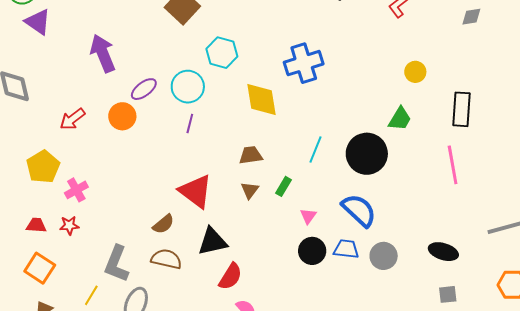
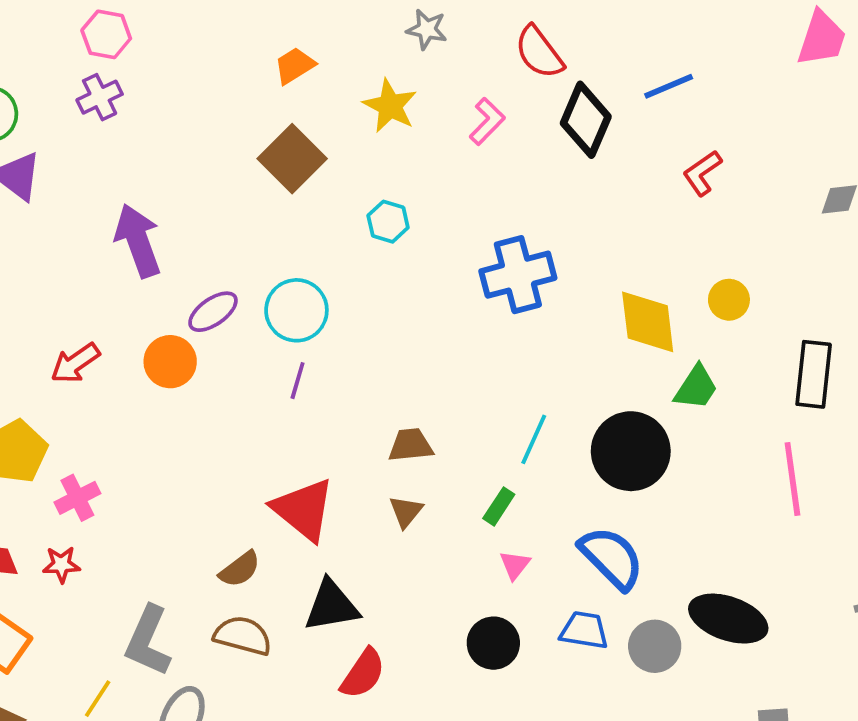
cyan hexagon: (222, 53) -> (388, 222), moved, size x0.7
yellow diamond: (262, 99) -> (648, 322), moved
green rectangle: (283, 186) -> (499, 506), moved
black circle: (312, 251) -> (493, 643), moved
black ellipse: (443, 252) -> (728, 619), moved, size x1.4

